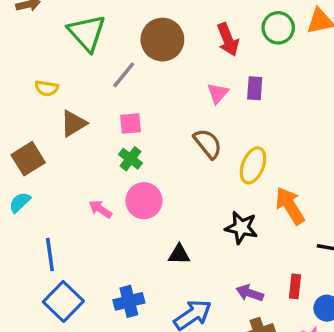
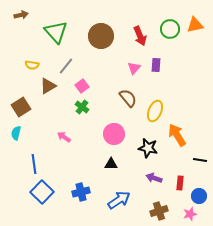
gray line: (124, 75) -> (66, 66), moved
pink square: (131, 123) -> (82, 86), turned -32
pink circle: (144, 201) -> (114, 134), moved
cyan semicircle: (20, 202) -> (16, 133), turned -32
purple arrow: (250, 293) -> (154, 178), moved

